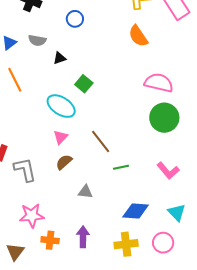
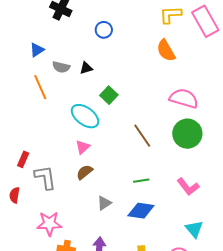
gray semicircle: (37, 40) -> (61, 67), moved
brown line: (101, 142) -> (142, 136), moved
gray triangle: (85, 192) -> (104, 203), turned -42
blue diamond: (136, 211) -> (141, 211), moved

